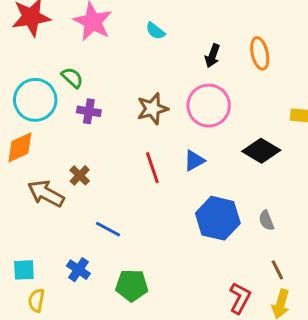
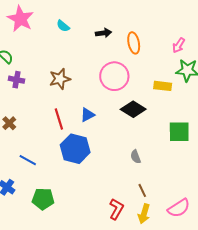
black arrow: (212, 56) -> (104, 33), moved, turned -119
pink circle: (209, 106) -> (114, 76), moved
blue hexagon: (218, 218) -> (75, 149), moved

